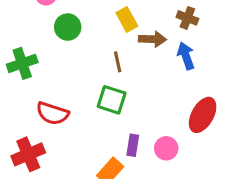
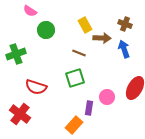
brown line: (118, 62) -> (79, 53), turned -56
green square: (112, 100) -> (75, 78), turned -36
pink circle: (166, 148) -> (107, 97), moved
red cross: (28, 154) -> (20, 114), turned -30

